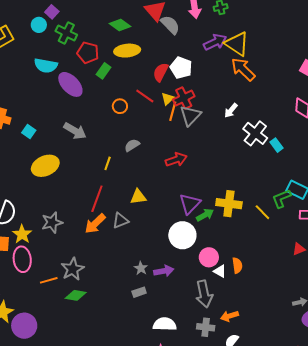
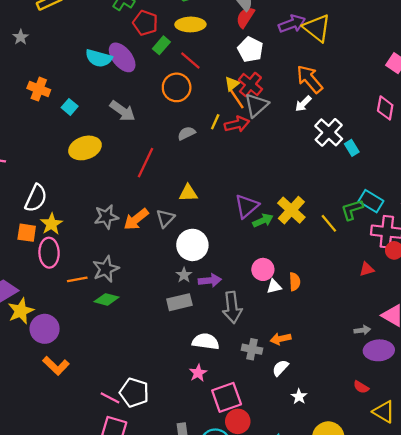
cyan semicircle: (46, 66) -> (99, 58), moved
orange arrow: (243, 69) -> (310, 79), moved
red semicircle: (161, 72) -> (245, 17), moved
red line: (145, 96) -> (190, 61), moved
red cross: (184, 98) -> (250, 84), turned -30
orange circle: (120, 106) -> (177, 87), size x1.6
orange line: (173, 111) -> (236, 98), turned -54
red arrow: (176, 160) -> (237, 124), moved
yellow line: (108, 163) -> (215, 122), moved
red line: (97, 199) -> (145, 163), moved
yellow cross: (229, 204) -> (291, 210), turned 30
gray triangle: (120, 221) -> (165, 218), turned -30
gray star: (52, 222) -> (106, 217), moved
white circle: (182, 235) -> (192, 245), moved
white triangle: (220, 271) -> (274, 286), turned -48
gray rectangle: (139, 292) -> (179, 302), size x1.5
gray arrow: (204, 294) -> (232, 307), moved

